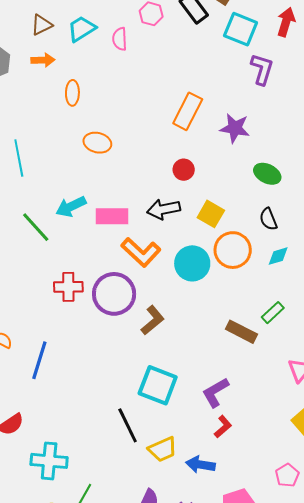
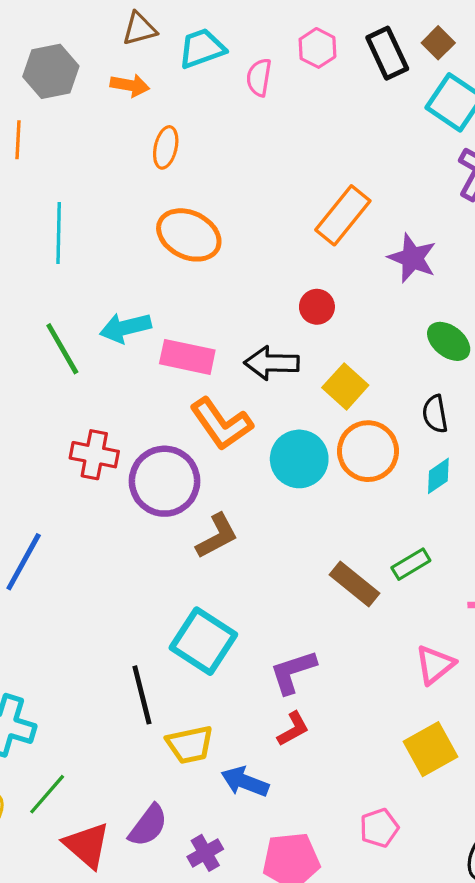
orange ellipse: (97, 143) -> (189, 235), size x1.4
cyan diamond: (278, 256) -> (438, 476), turned -30

